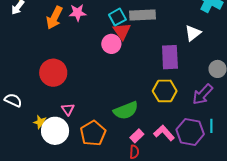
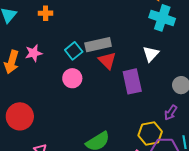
red triangle: (122, 31) -> (107, 61), moved
yellow hexagon: (165, 91) -> (150, 134), moved
purple arrow: (203, 94) -> (171, 113), size x0.7

